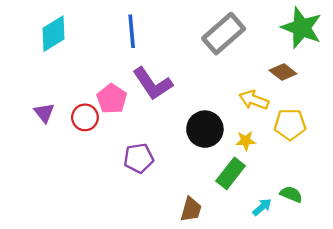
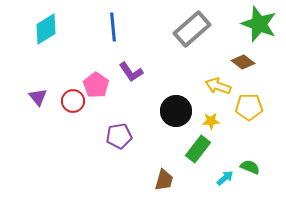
purple L-shape: (153, 84) -> (131, 72), size x0.7

